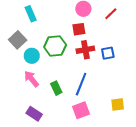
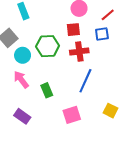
blue square: (108, 53) -> (102, 34), moved
blue line: (81, 84) -> (85, 81), moved
yellow square: (118, 104) -> (110, 111), turned 32

